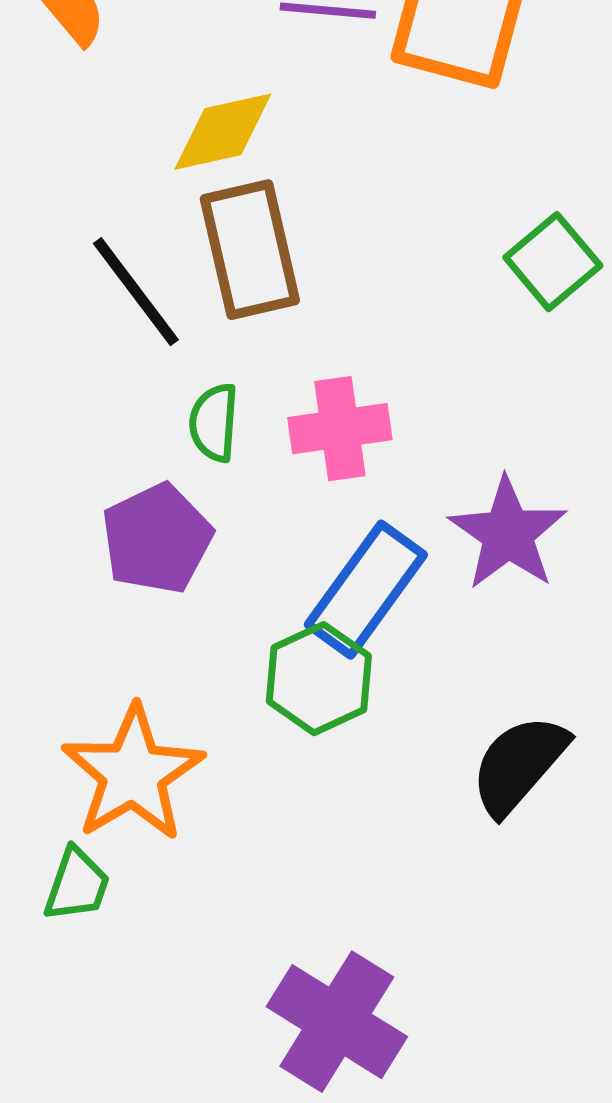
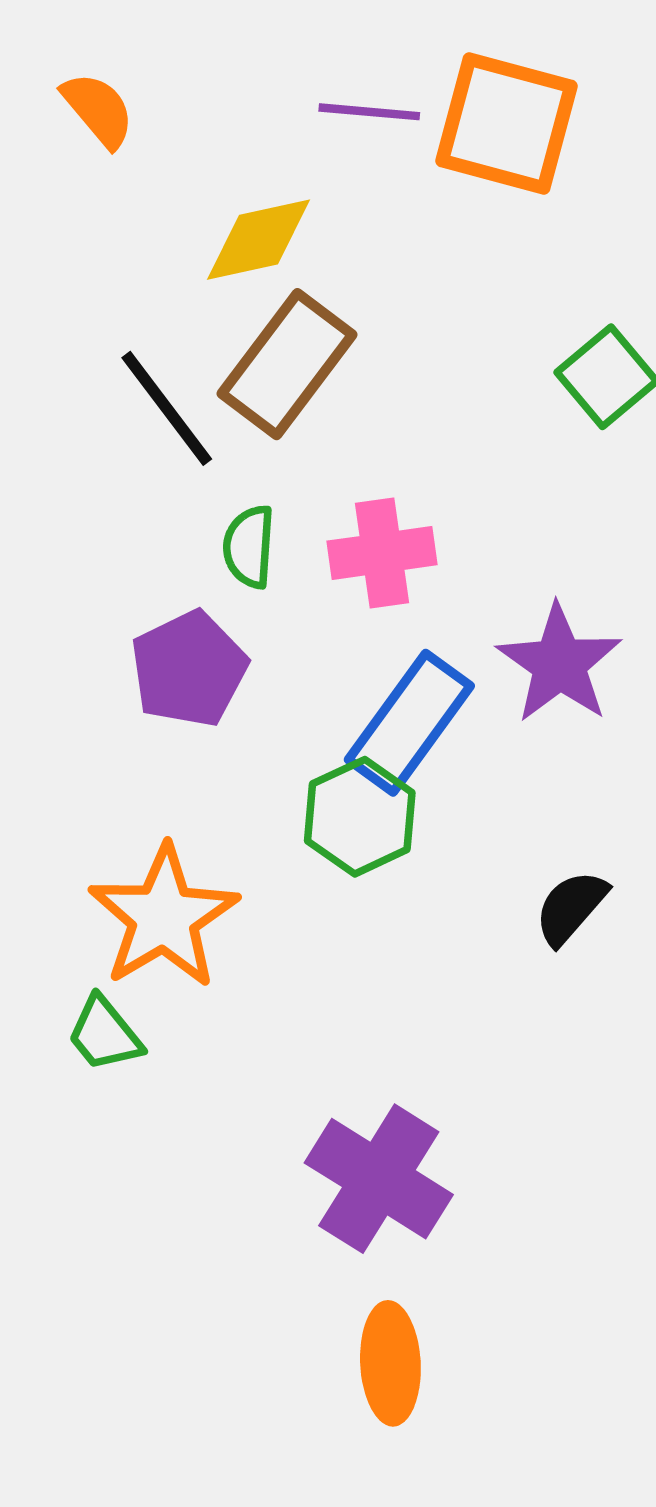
brown rectangle: (250, 250) -> (287, 364), turned 50
black semicircle: (519, 765) -> (571, 907), size x0.7
green trapezoid: (77, 885) -> (104, 1034), turned 122

